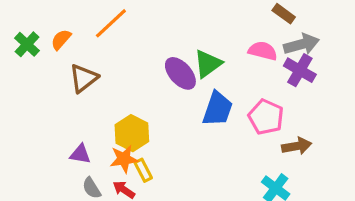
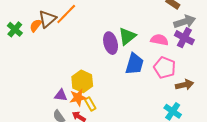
pink semicircle: (263, 51) -> (159, 40), moved
purple ellipse: (180, 73) -> (111, 43), turned 30
brown triangle: (84, 78) -> (47, 19), moved
purple triangle: (80, 154) -> (61, 95), moved

